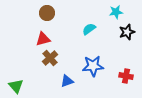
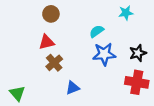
black star: (127, 32) -> (138, 53), moved
blue star: (93, 66) -> (104, 54), moved
red cross: (126, 76) -> (137, 82), size x1.5

